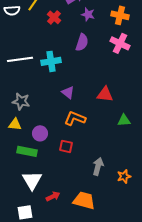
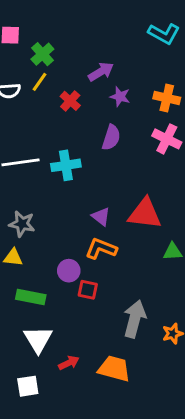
purple triangle: (68, 92) -> (101, 217), moved
red triangle: (105, 94) -> (145, 214), size x1.4
purple circle: (40, 133) -> (69, 271), moved
gray arrow: (98, 166) -> (135, 319), size x1.4

